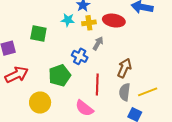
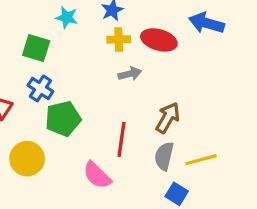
cyan star: (68, 20) -> (67, 17), moved
gray arrow: (98, 43) -> (130, 74), turned 40
blue cross: (80, 56) -> (40, 88), moved

